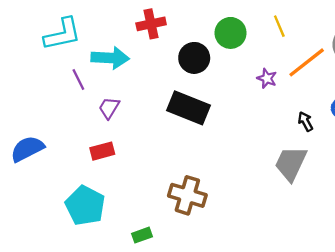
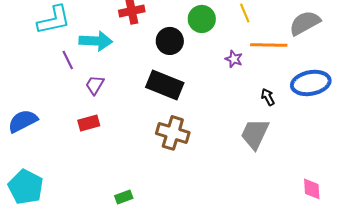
orange line: (307, 62) -> (269, 45), turned 39
brown cross: (187, 195) -> (173, 133), moved
cyan pentagon: (85, 206) -> (26, 187), moved

